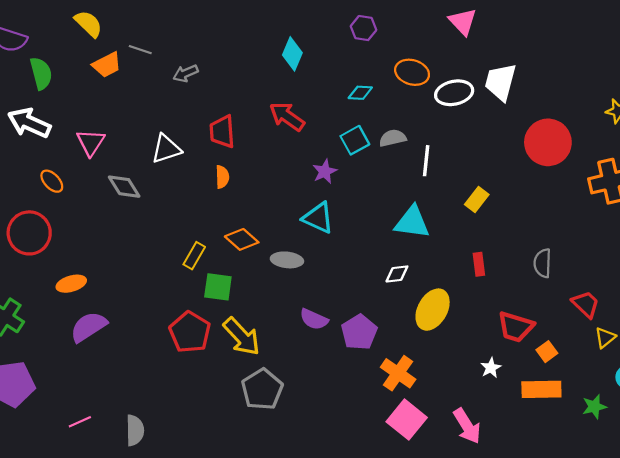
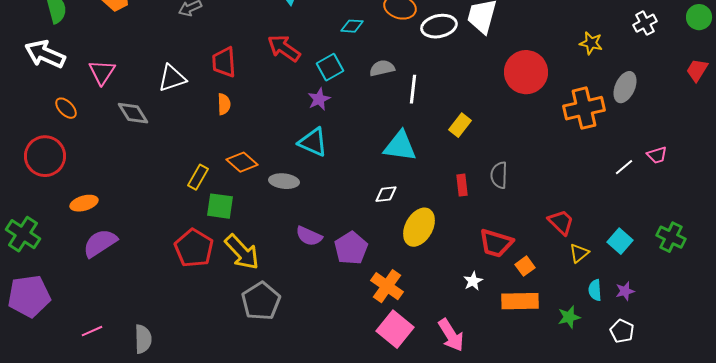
cyan square: (355, 140) -> (330, 67), moved
gray semicircle: (543, 263) -> (499, 175), moved

